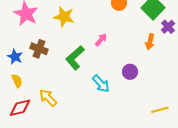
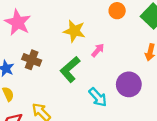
yellow star: (64, 17) -> (74, 31), moved
purple circle: (130, 72) -> (129, 84), size x1.5

